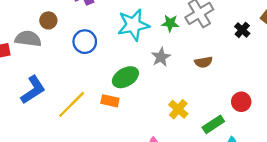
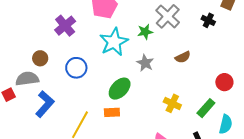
blue L-shape: (33, 90) -> (45, 104), moved

